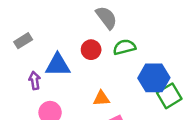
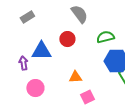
gray rectangle: (23, 41) -> (27, 17), moved
green semicircle: (124, 47) -> (105, 37), moved

